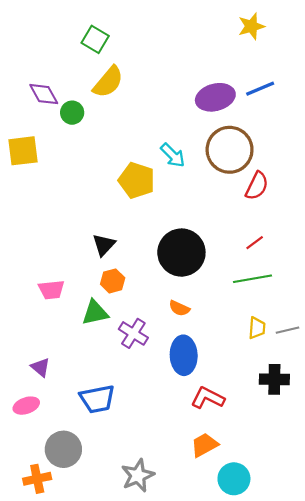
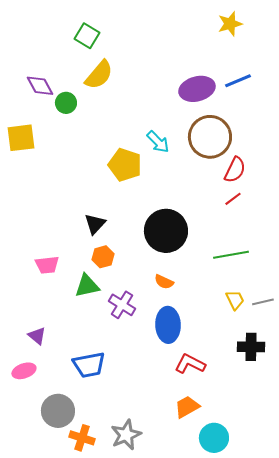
red line: (255, 243) -> (233, 199), moved
yellow trapezoid: (257, 328) -> (235, 300), turned -30
orange cross: (37, 479) -> (82, 438), moved, turned 30

